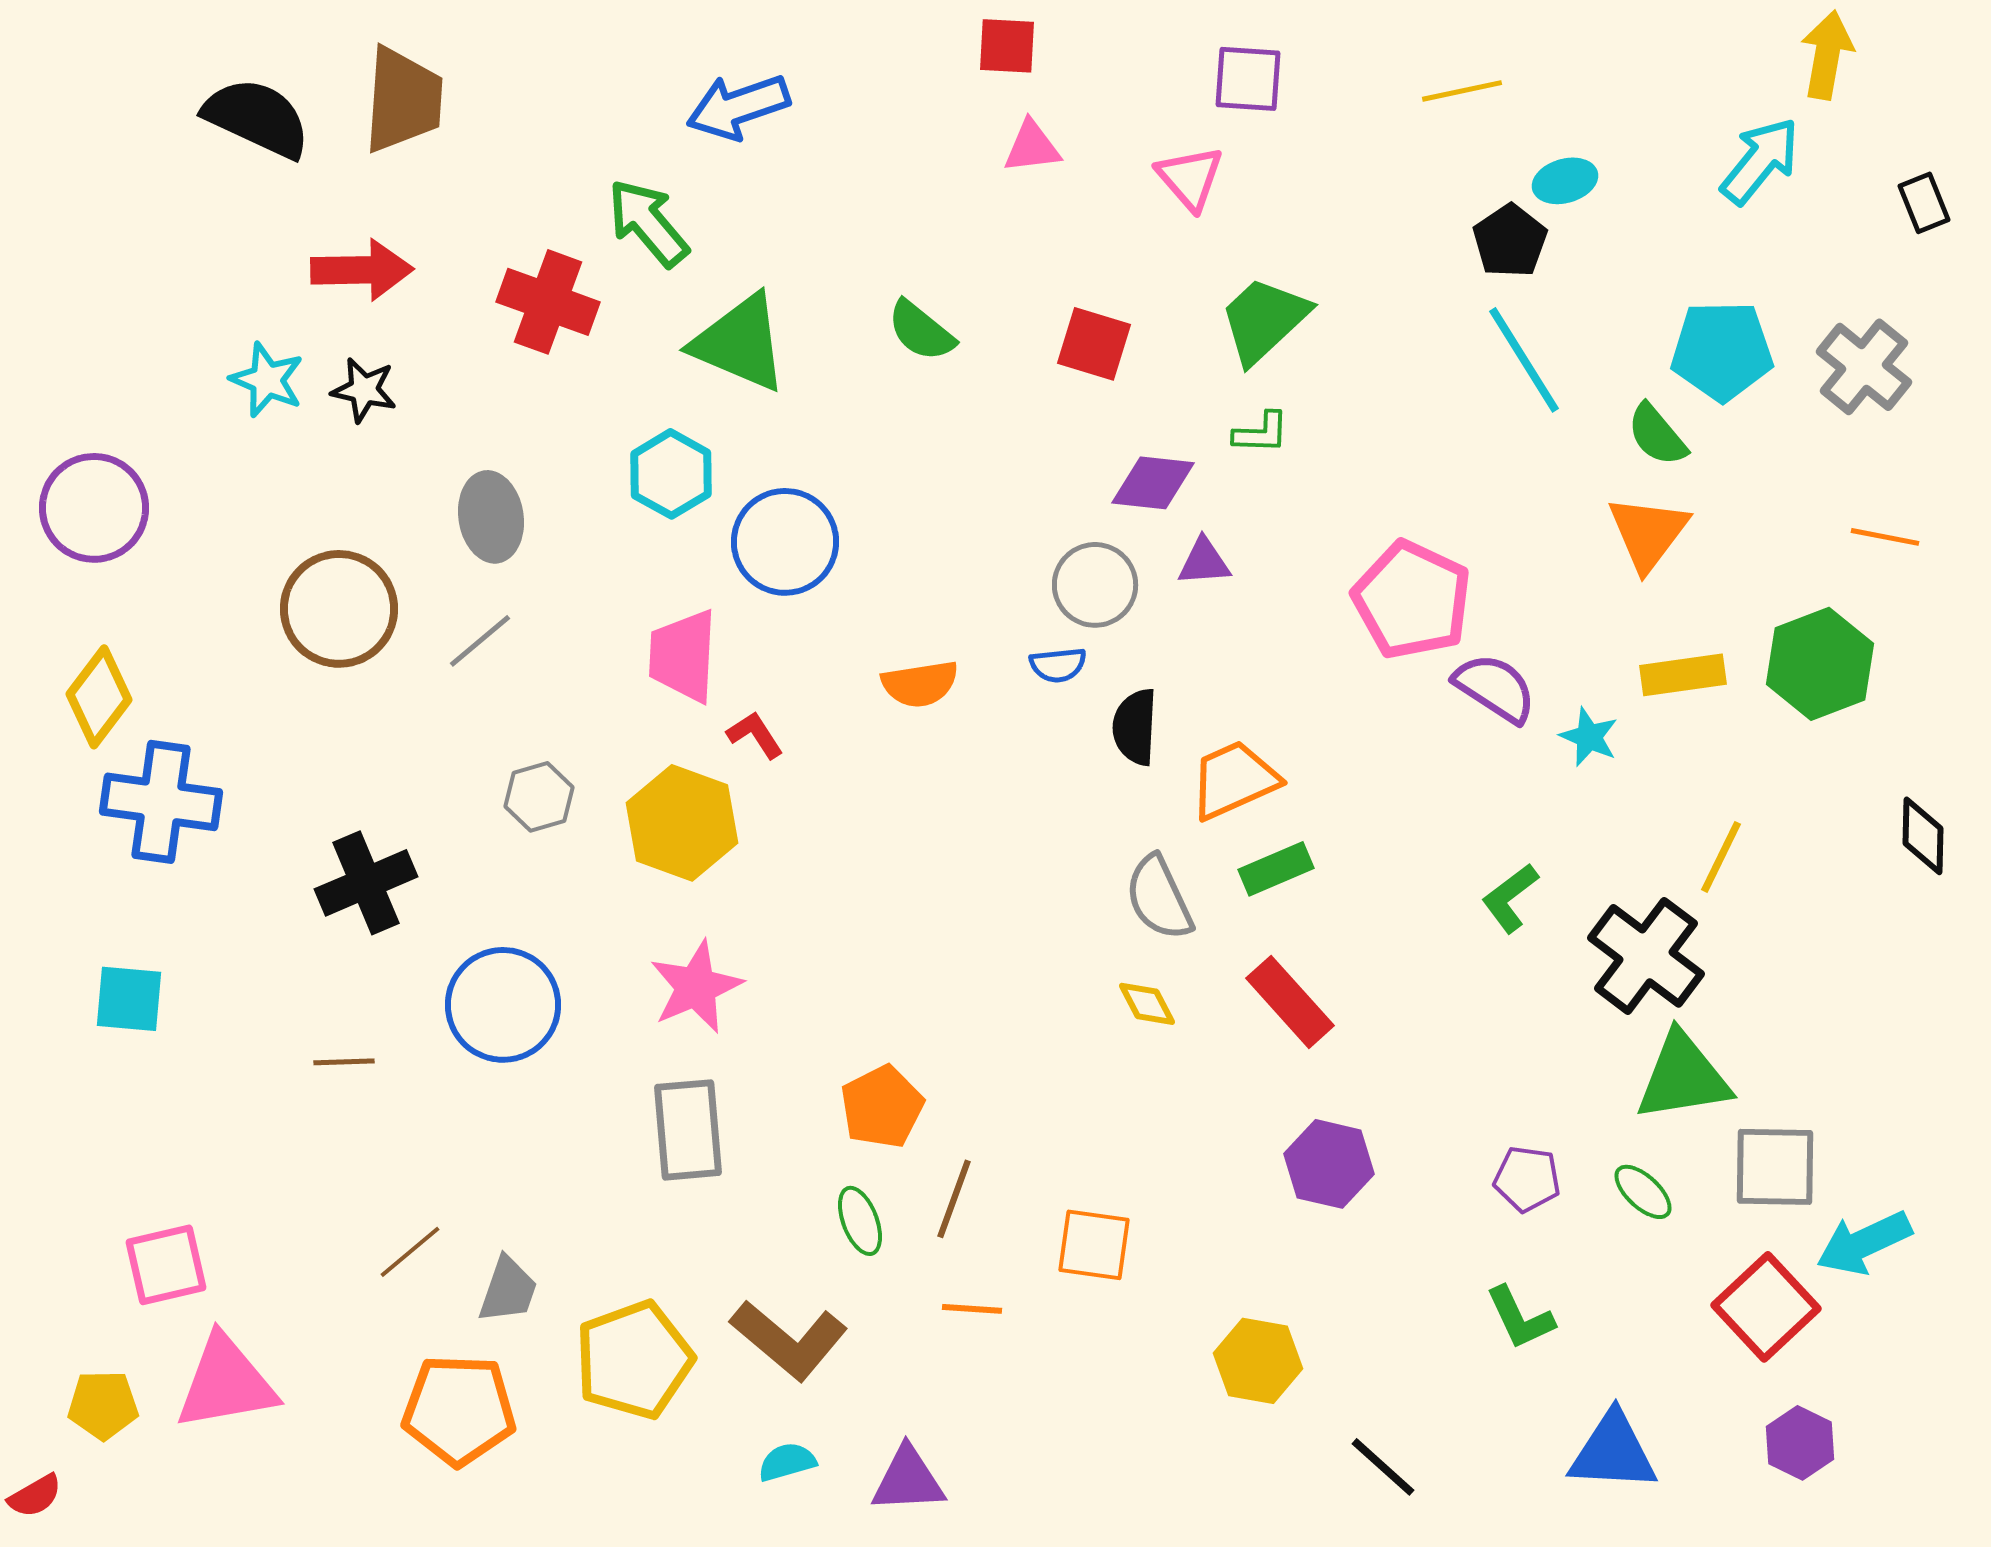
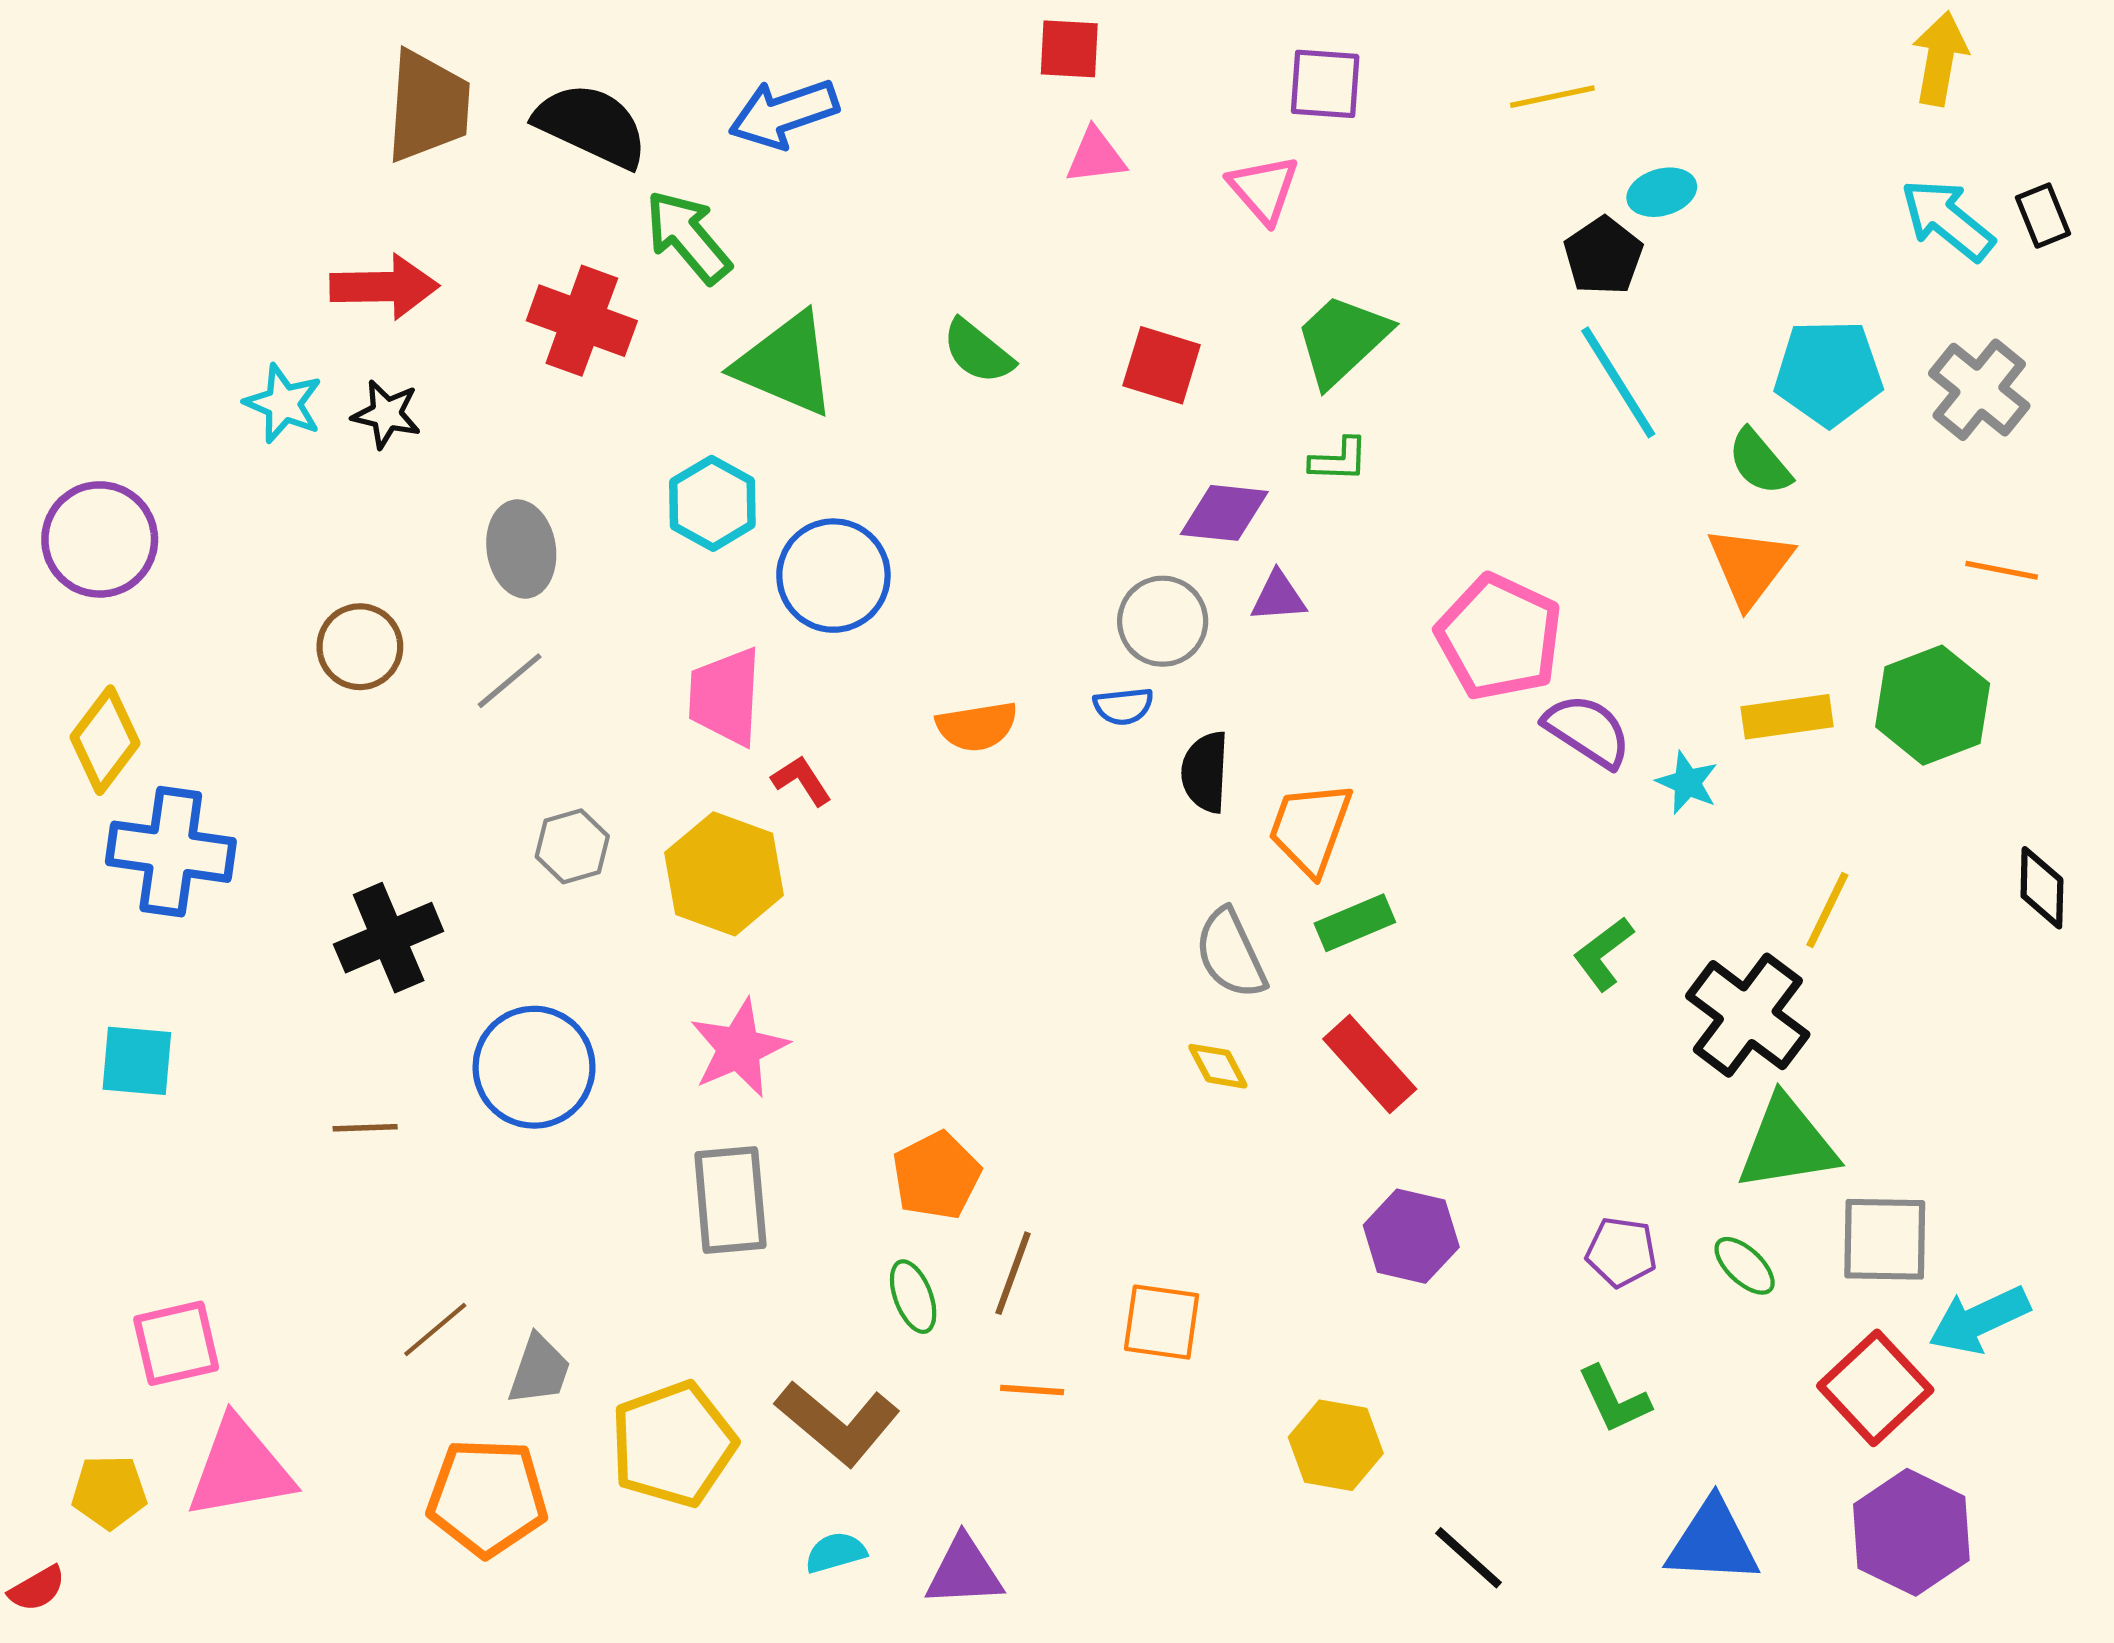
black semicircle: (257, 118) -> (591, 125), moved
cyan arrow: (1760, 161) -> (1947, 220), moved, turned -90
brown circle: (339, 609) -> (360, 647), size x0.7
orange trapezoid: (1234, 780) -> (1310, 828), turned -46
purple hexagon: (1800, 1443) -> (1911, 1532), size x1.6

